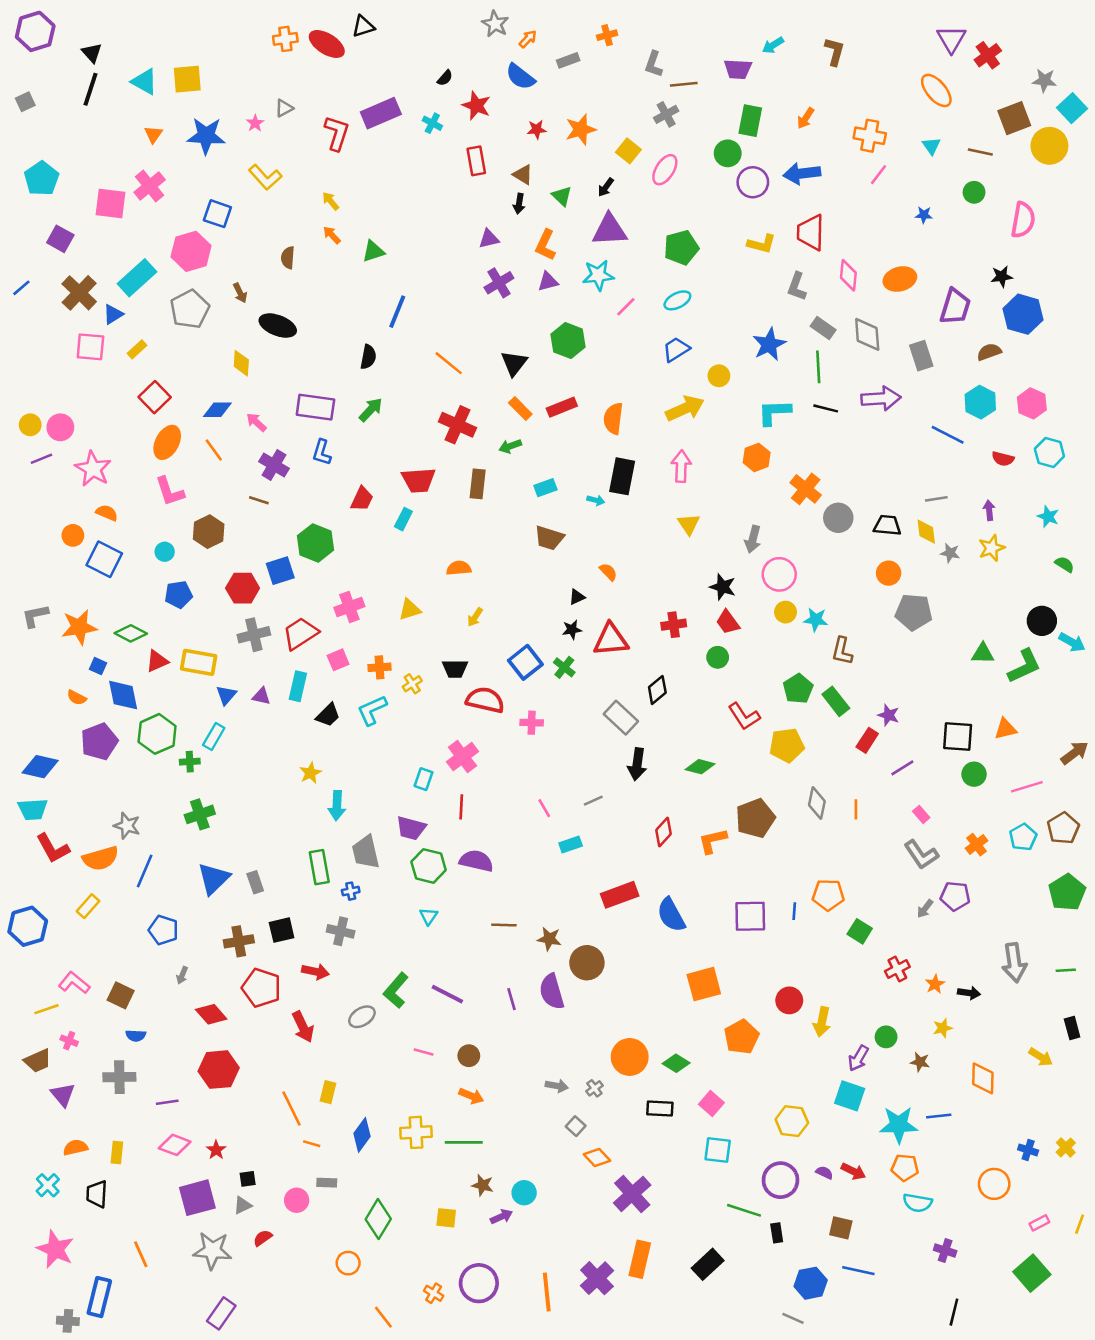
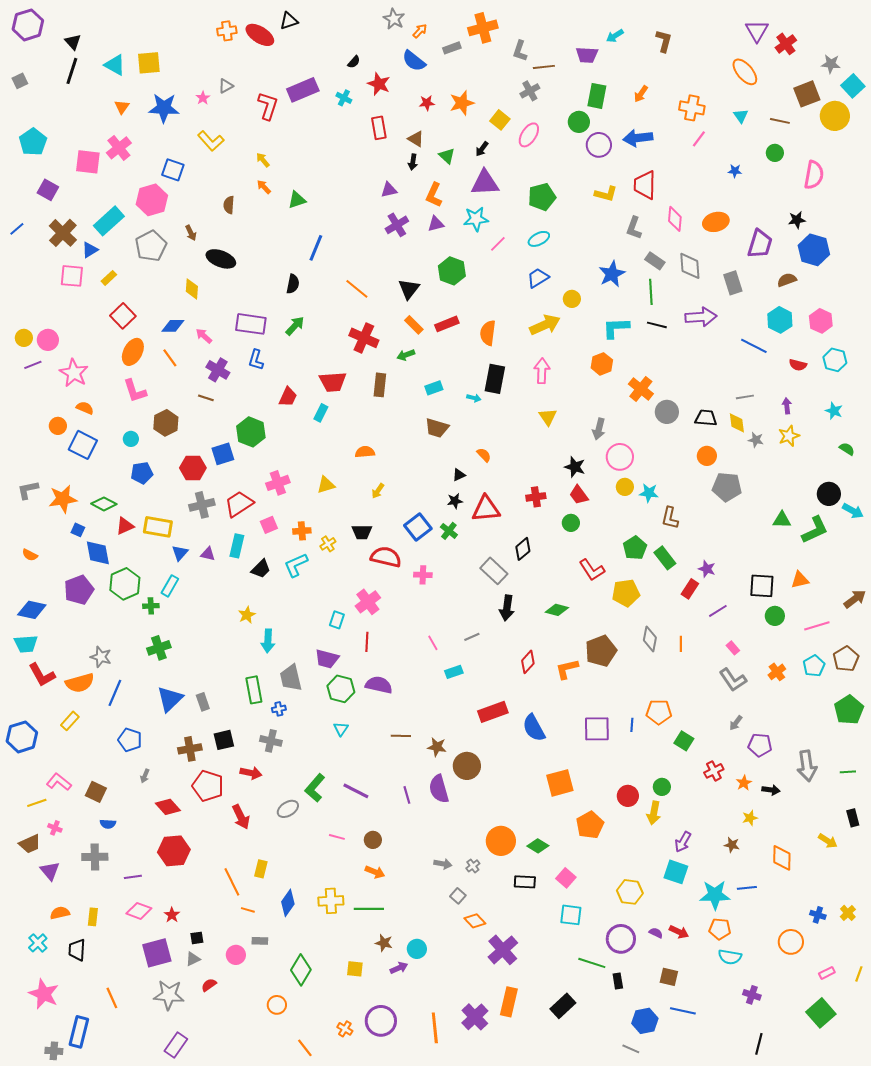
orange cross: (607, 35) -> (483, 28), size x1.8
orange semicircle: (77, 698) -> (30, 555), moved
purple pentagon: (955, 896) -> (760, 745), moved
green circle: (886, 1037) -> (662, 787), moved

